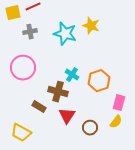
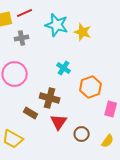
cyan star: (65, 34) -> (57, 25), moved
cyan cross: (72, 75) -> (64, 68), moved
yellow semicircle: (116, 122) -> (108, 141), moved

